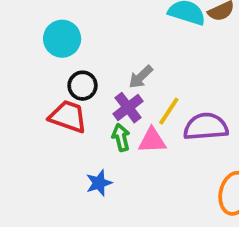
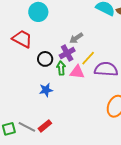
black circle: (83, 86) -> (45, 59), moved
red trapezoid: (68, 117) -> (22, 39), moved

